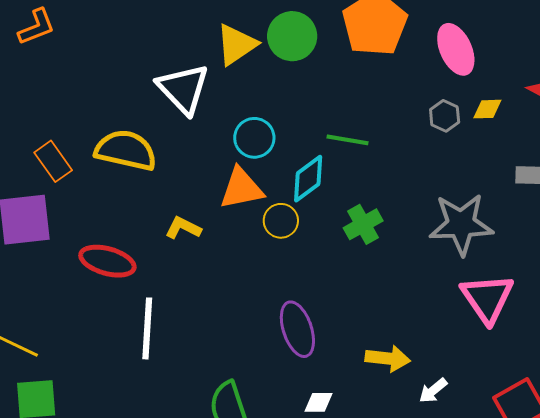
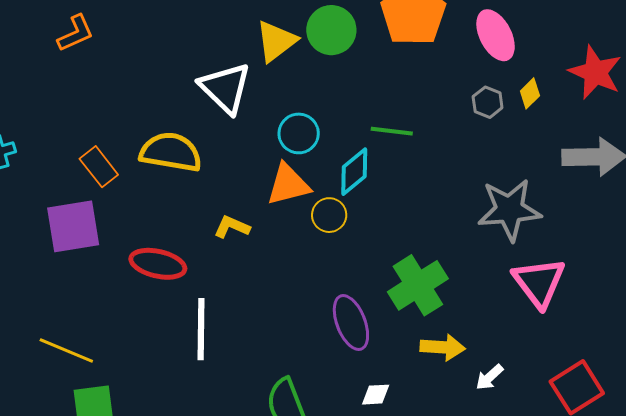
yellow diamond: (487, 109) -> (530, 93), turned -40
green cross: (363, 224) -> (418, 285), moved, size x1.5

